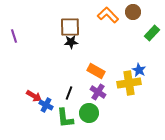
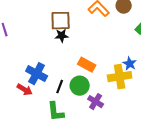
purple cross: (98, 92) -> (96, 102), moved
blue cross: (46, 105) -> (37, 74), moved, size x1.5
green circle: (89, 113) -> (80, 86), moved

